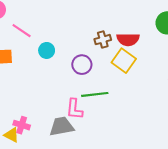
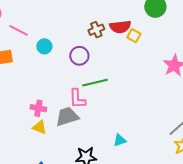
yellow square: (124, 61) -> (134, 36), moved, size x0.6
pink cross: (22, 125) -> (38, 108), moved
yellow triangle: (12, 135) -> (40, 127), moved

